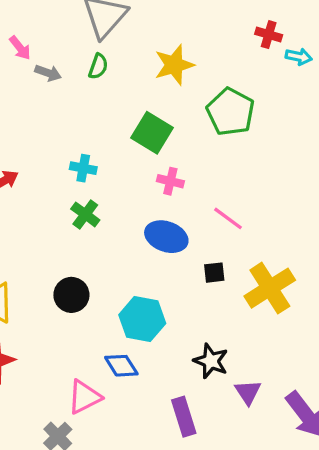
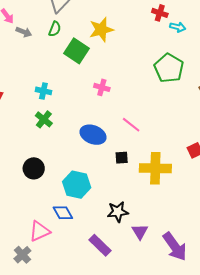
green pentagon: (230, 112) -> (169, 68), moved
green square: (152, 133) -> (76, 51), moved
pink cross: (170, 181) -> (102, 87), moved
yellow cross: (270, 288) -> (155, 168), turned 32
black star: (211, 361) -> (118, 212), turned -30
purple rectangle: (184, 417) -> (100, 245), turned -30

